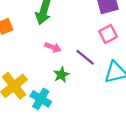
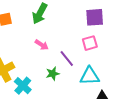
green star: (61, 75) -> (53, 74), moved

